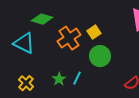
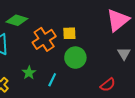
yellow square: (94, 32) -> (69, 33), turned 32
green star: (59, 79) -> (29, 73), moved

